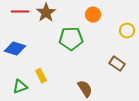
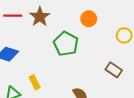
green pentagon: (71, 39) -> (66, 44), turned 30

